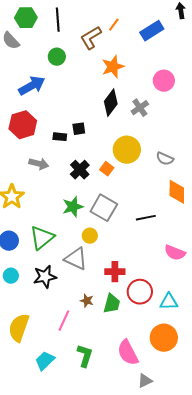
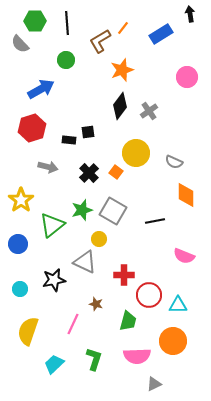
pink circle: (164, 81) -> (187, 77), moved
green triangle: (42, 238) -> (52, 225), moved
cyan circle: (11, 276) -> (20, 289), moved
green trapezoid: (112, 304) -> (128, 321), moved
pink semicircle: (128, 353) -> (137, 356), turned -64

